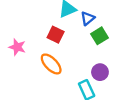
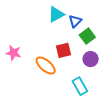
red square: (56, 35) -> (63, 50), moved, turned -35
purple circle: (100, 72) -> (91, 59), moved

